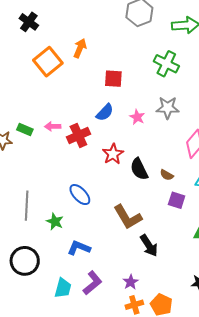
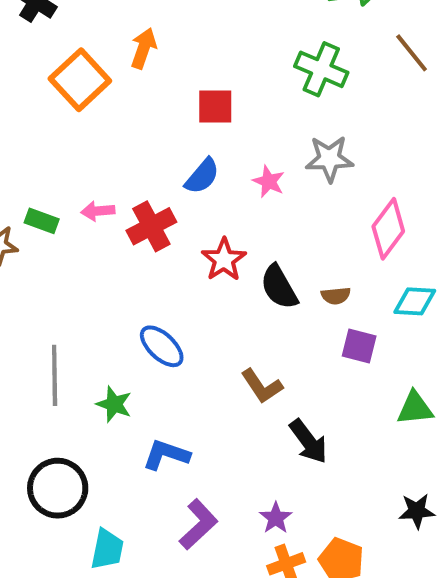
brown semicircle: (167, 175) -> (336, 296), turned -32
brown L-shape: (128, 217) -> (262, 386), size x0.7
cyan trapezoid: (63, 288) -> (107, 549), moved

